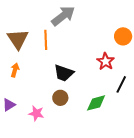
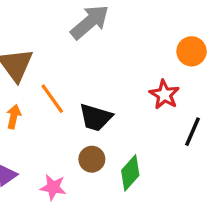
orange line: (46, 40) -> (52, 99), moved, turned -30
green diamond: (96, 103) -> (130, 173), moved, turned -30

